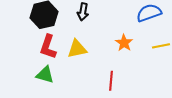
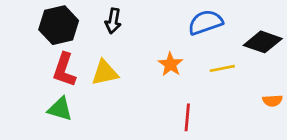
red line: (111, 81) -> (187, 117), moved

